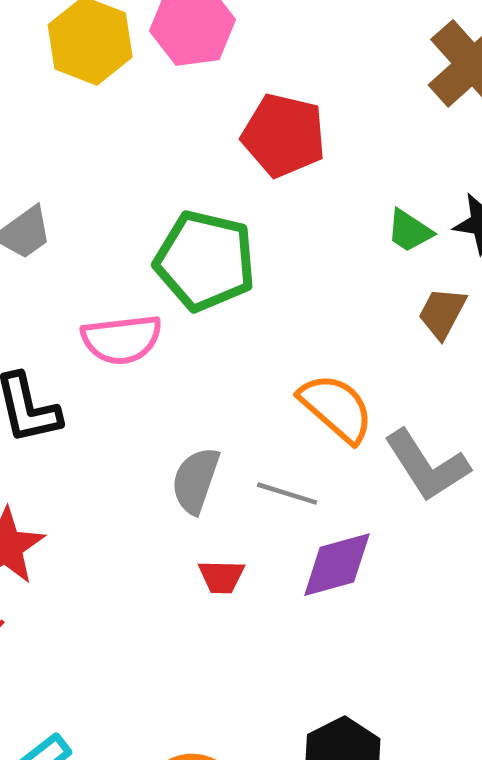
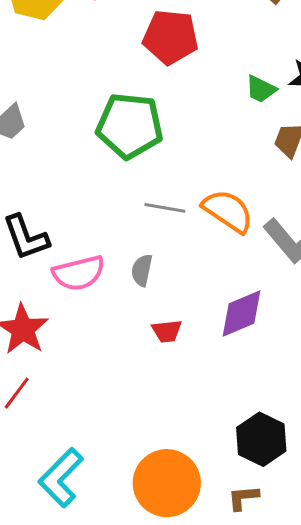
pink semicircle: (122, 339) -> (79, 273), moved
gray semicircle: (196, 480) -> (142, 270), size x0.7
gray line: (287, 494) -> (165, 208), moved

